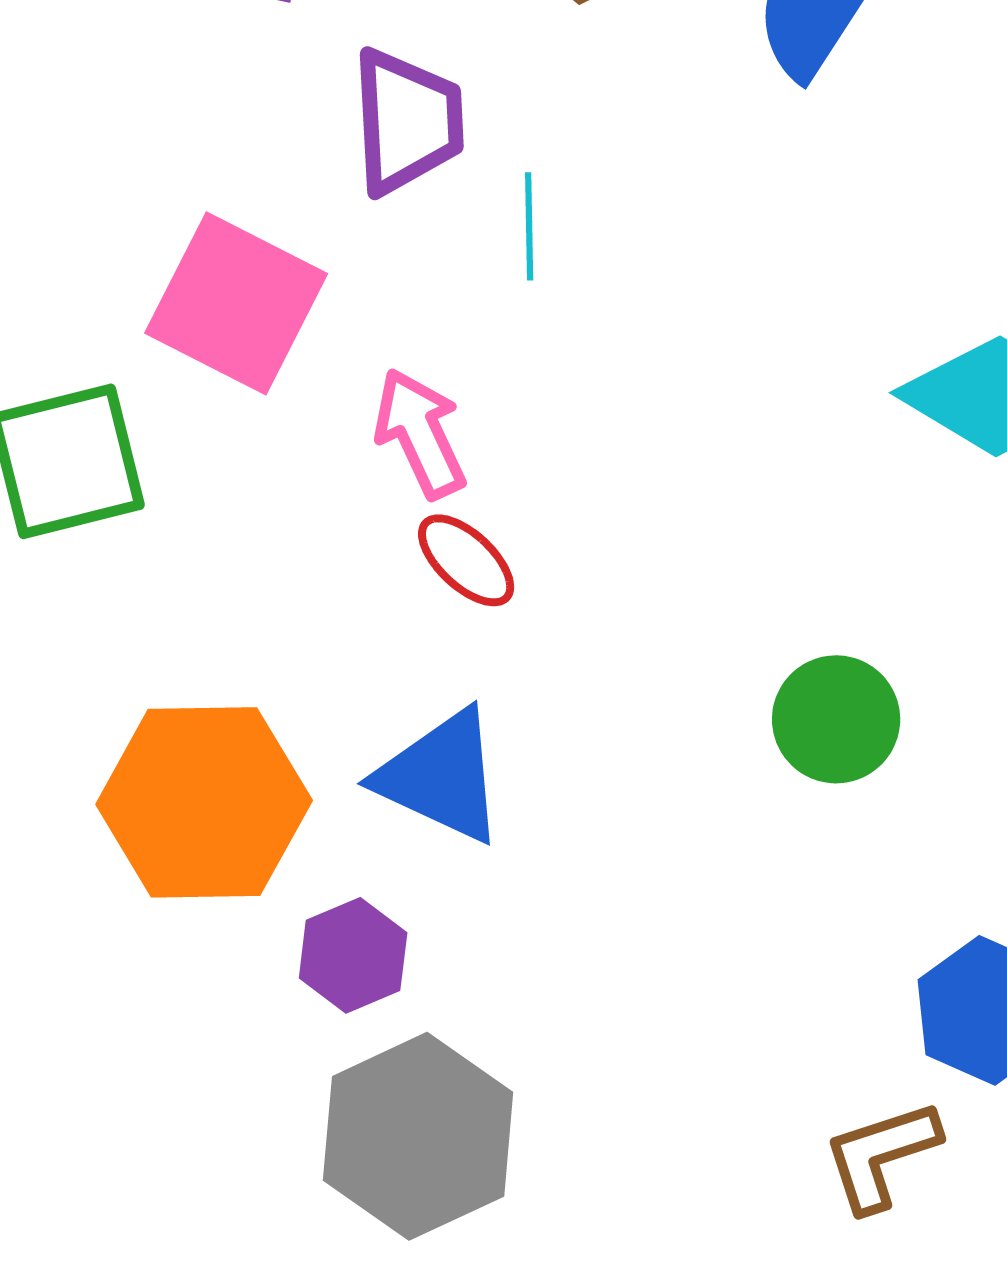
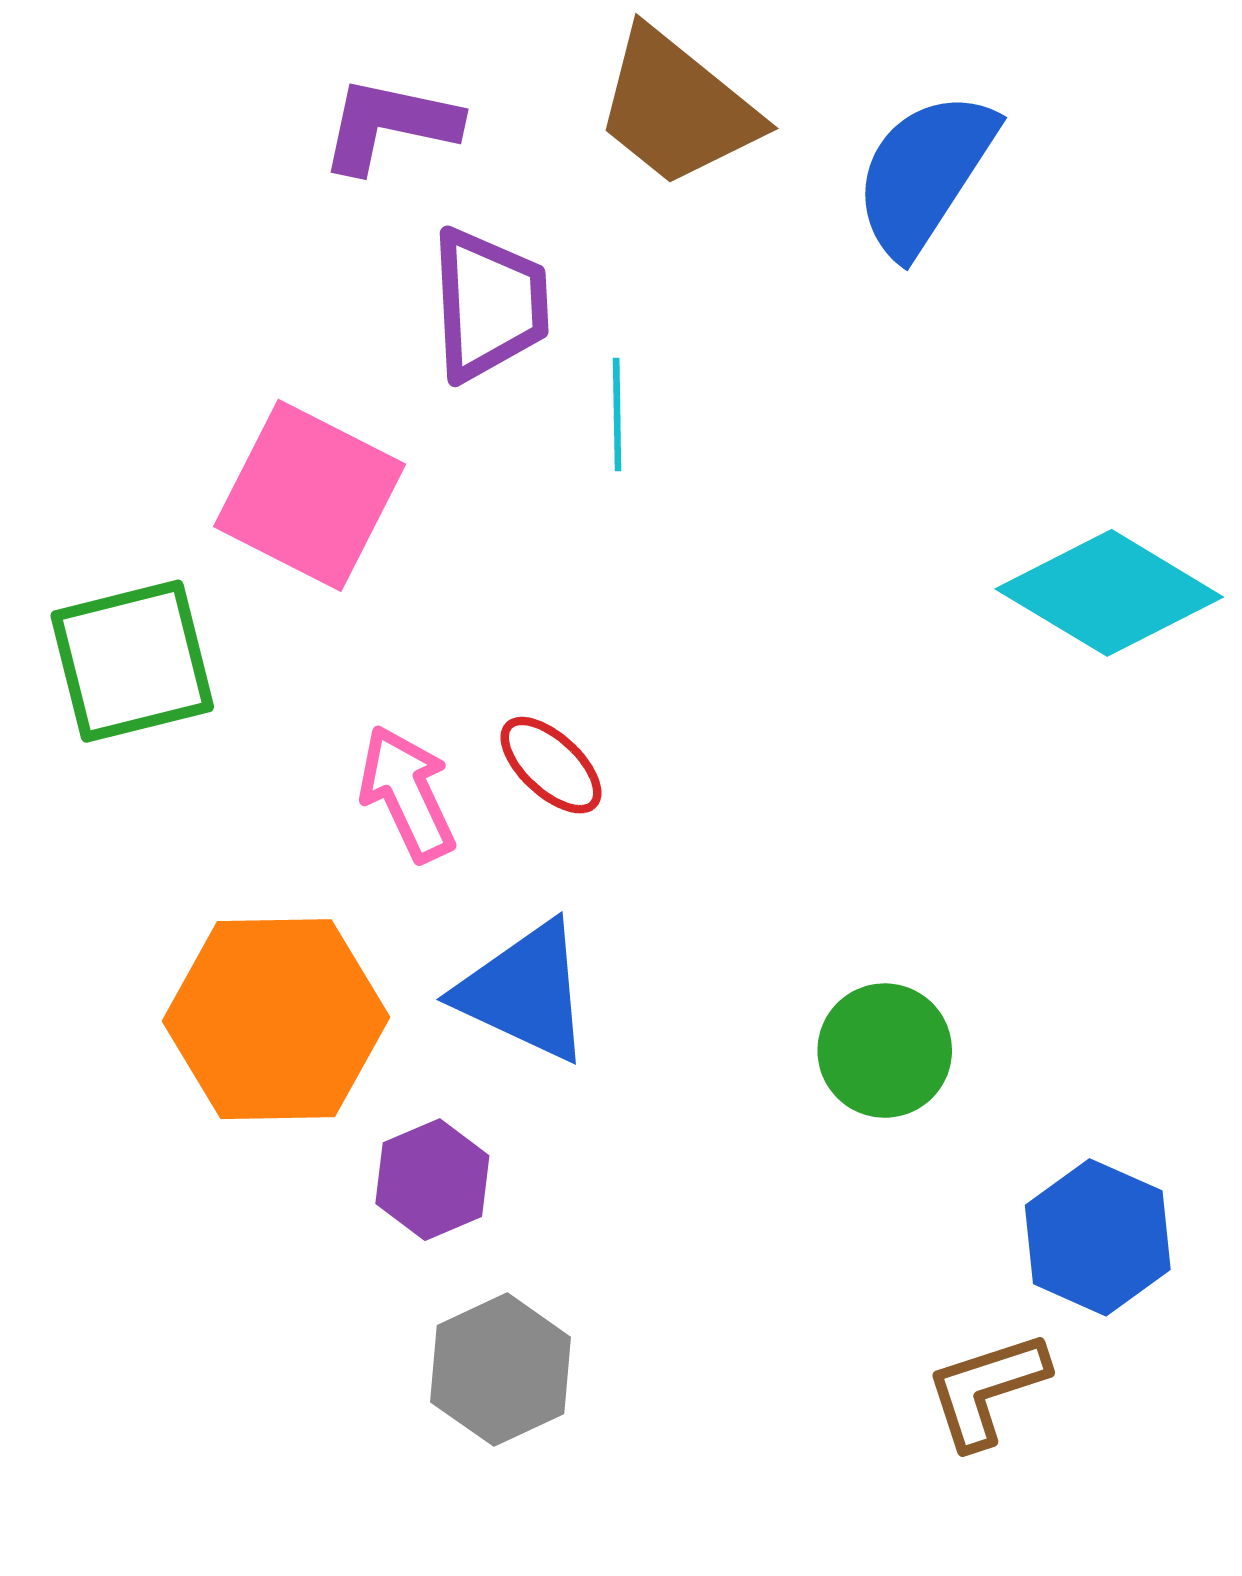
pink arrow: (420, 433) -> (407, 793), moved
green circle: (836, 719) -> (885, 1051), moved
gray hexagon: (418, 1136) -> (501, 1370), size x0.7

